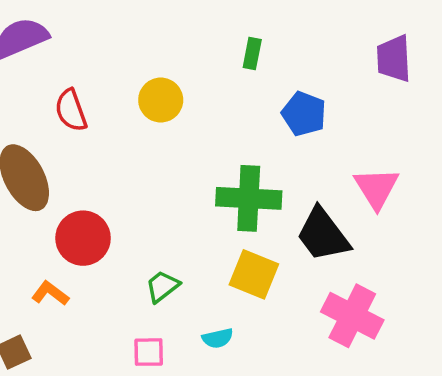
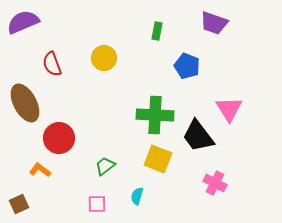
purple trapezoid: (394, 59) -> (214, 23), moved, turned -68
pink cross: (352, 316) -> (215, 183), size x0.7
cyan semicircle: (218, 338) -> (137, 196), turned 120

